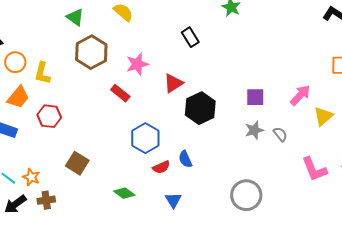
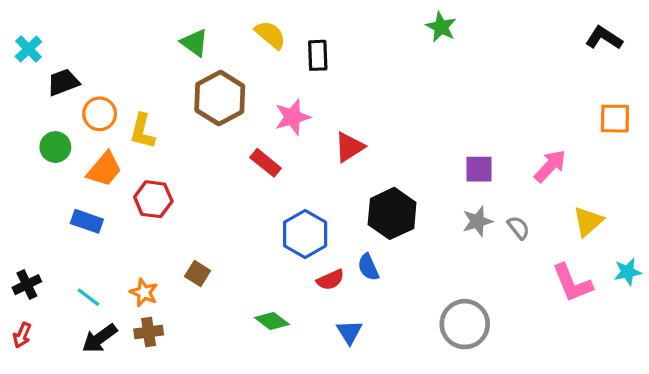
black rectangle: (190, 37) -> (318, 55), moved, turned 30
black hexagon: (200, 108) -> (392, 213), moved
yellow triangle: (323, 116) -> (588, 221), moved
brown square: (77, 163) -> (198, 273), size x0.7
orange star: (31, 177) -> (144, 292), moved

